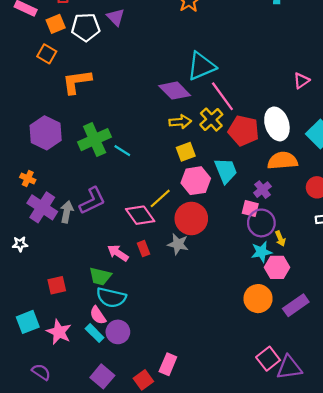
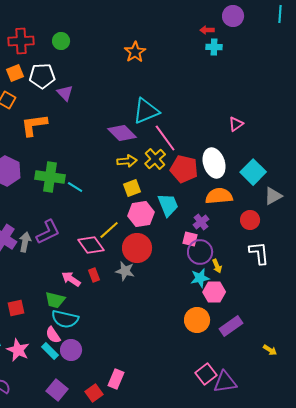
purple triangle: (116, 17) -> (65, 93), moved
green cross: (95, 140) -> (50, 177), turned 32

